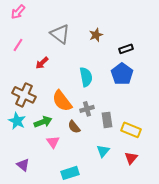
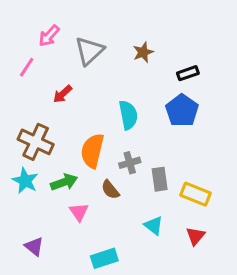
pink arrow: (18, 12) -> (49, 36), moved
gray triangle: (60, 34) -> (89, 51), turned 40
orange semicircle: (62, 101) -> (92, 151), turned 50
cyan triangle: (103, 151) -> (154, 225), turned -32

